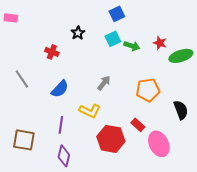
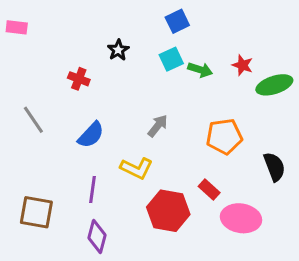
pink ellipse: (159, 144) -> (241, 218), turned -55

